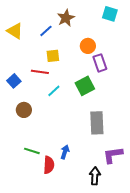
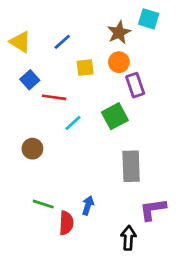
brown star: (66, 18) -> (119, 32), moved
yellow square: (53, 56) -> (85, 68), moved
blue square: (14, 81) -> (30, 80), moved

